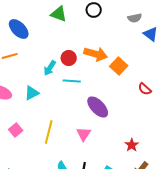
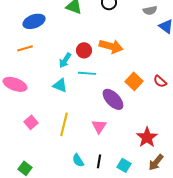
blue ellipse: (19, 29) -> (34, 21), turned -65
orange square: (119, 66) -> (134, 81), moved
cyan triangle: (32, 93) -> (60, 85), moved, turned 49
red star: (132, 145) -> (147, 137), size x1.5

